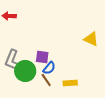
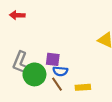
blue semicircle: (49, 68) -> (60, 71), turned 56

